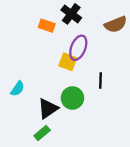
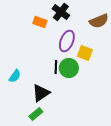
yellow square: (68, 62) -> (85, 53), moved
black line: (100, 81) -> (56, 67), moved
green circle: (72, 98) -> (69, 68), moved

